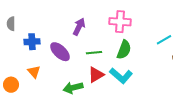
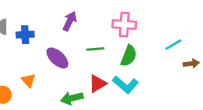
purple arrow: (79, 27) -> (70, 21), moved
blue cross: (32, 42) -> (25, 35), moved
green line: (94, 53) -> (95, 49), moved

